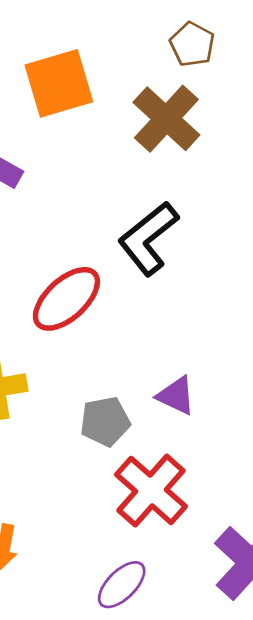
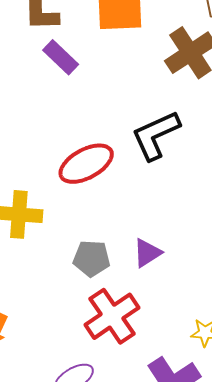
purple triangle: (176, 396) -> (147, 253), turned 48

